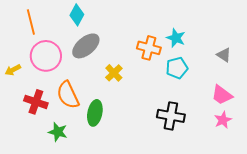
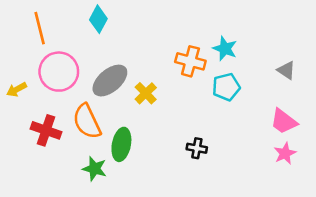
gray ellipse: (86, 46) -> (110, 81), moved
black cross: (171, 116) -> (197, 148), moved, size x0.6
green star: (58, 132) -> (95, 169), moved

